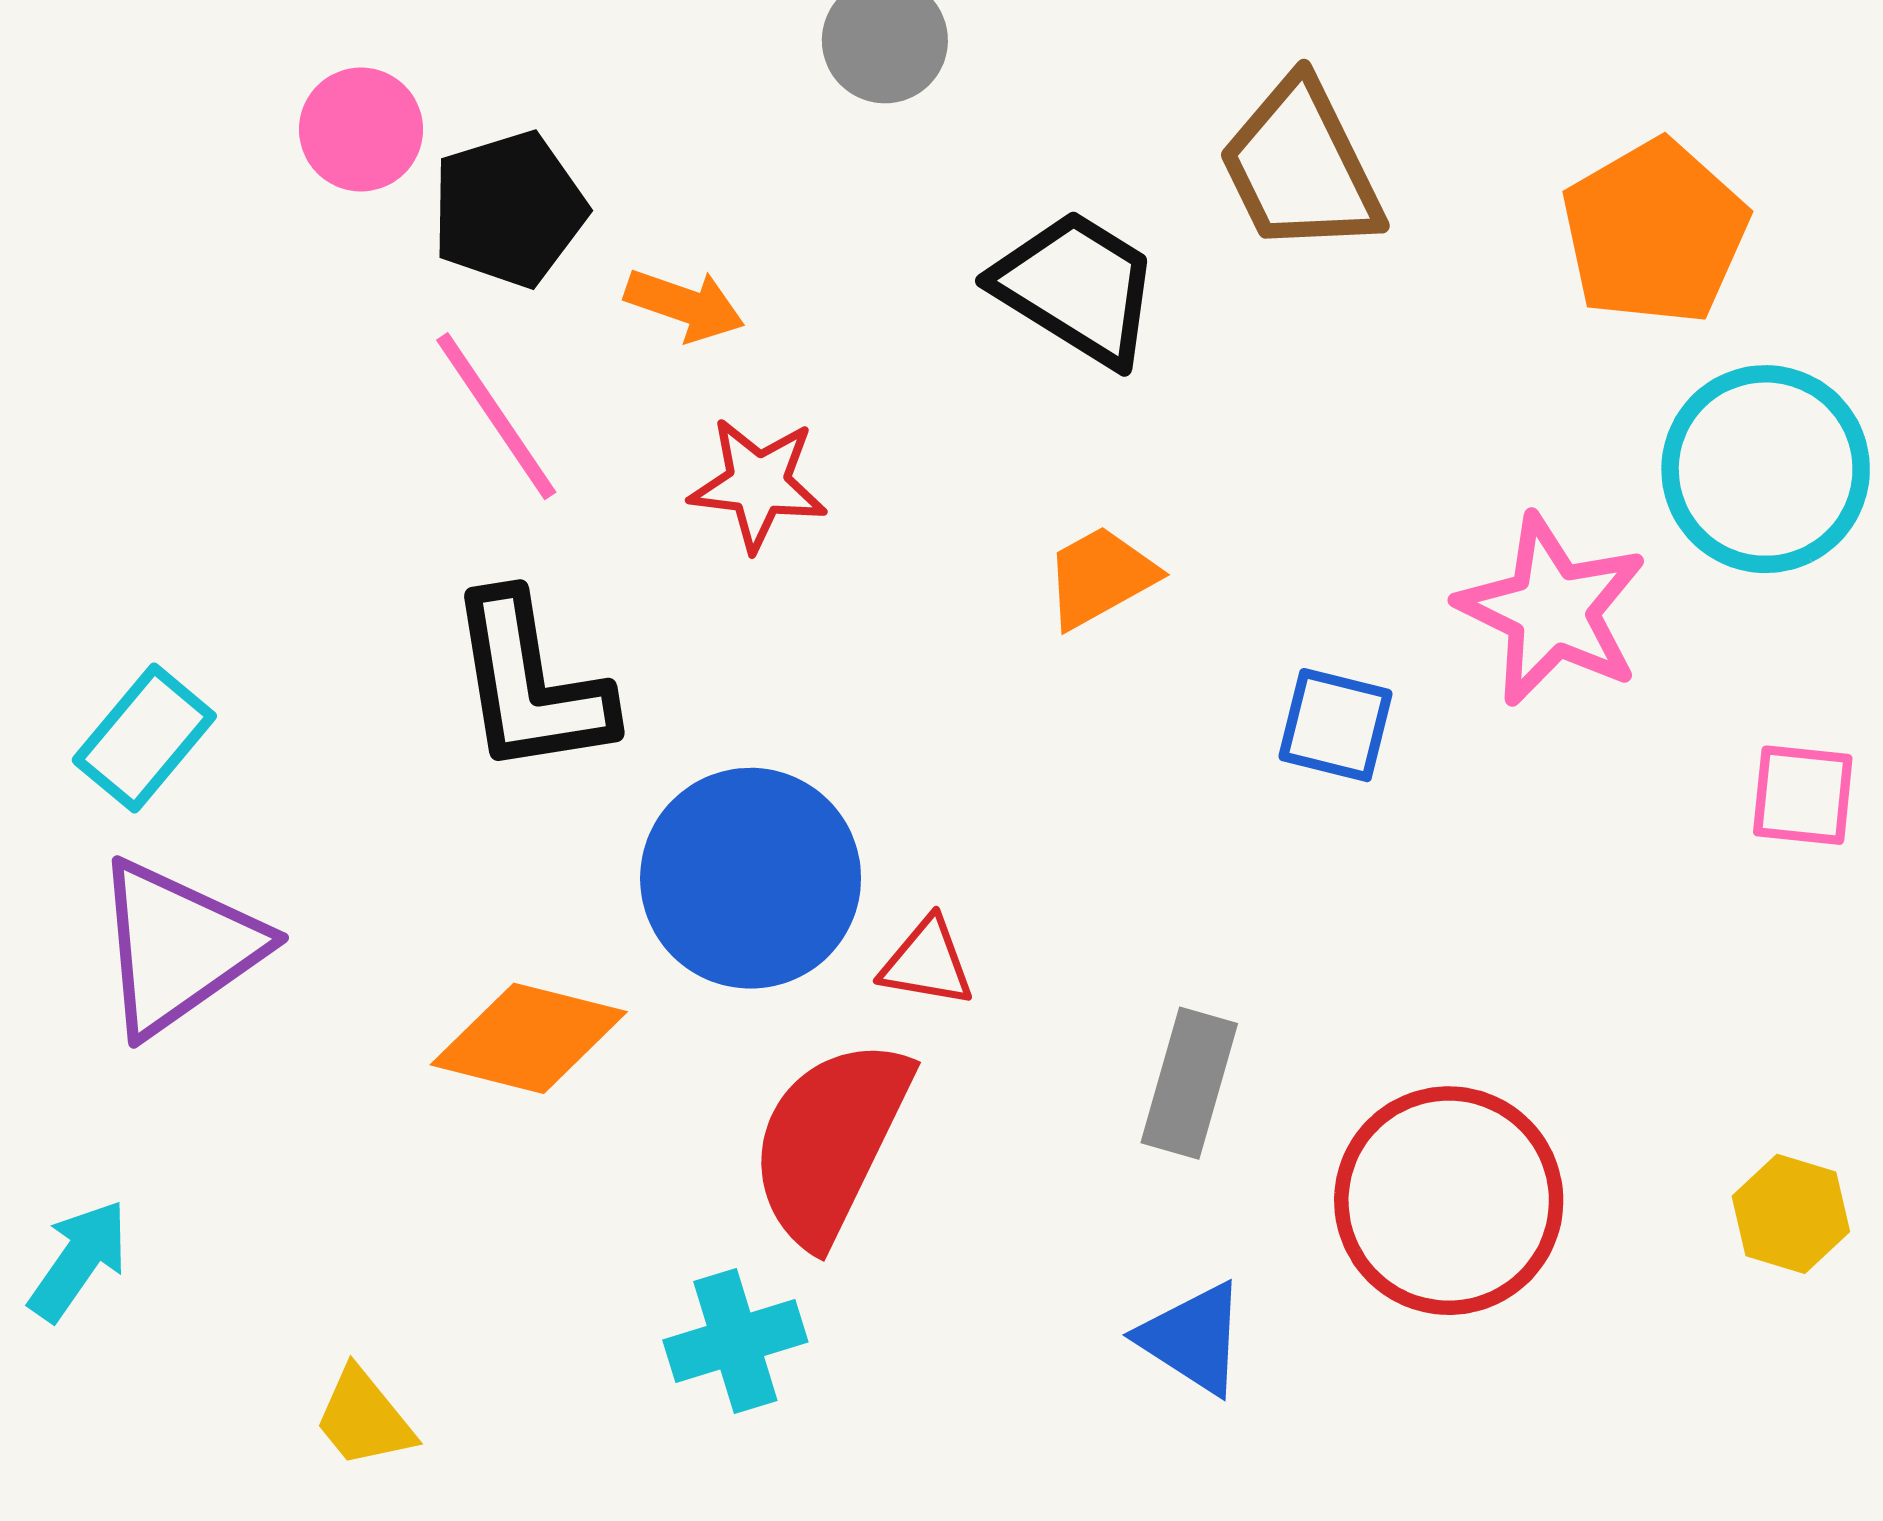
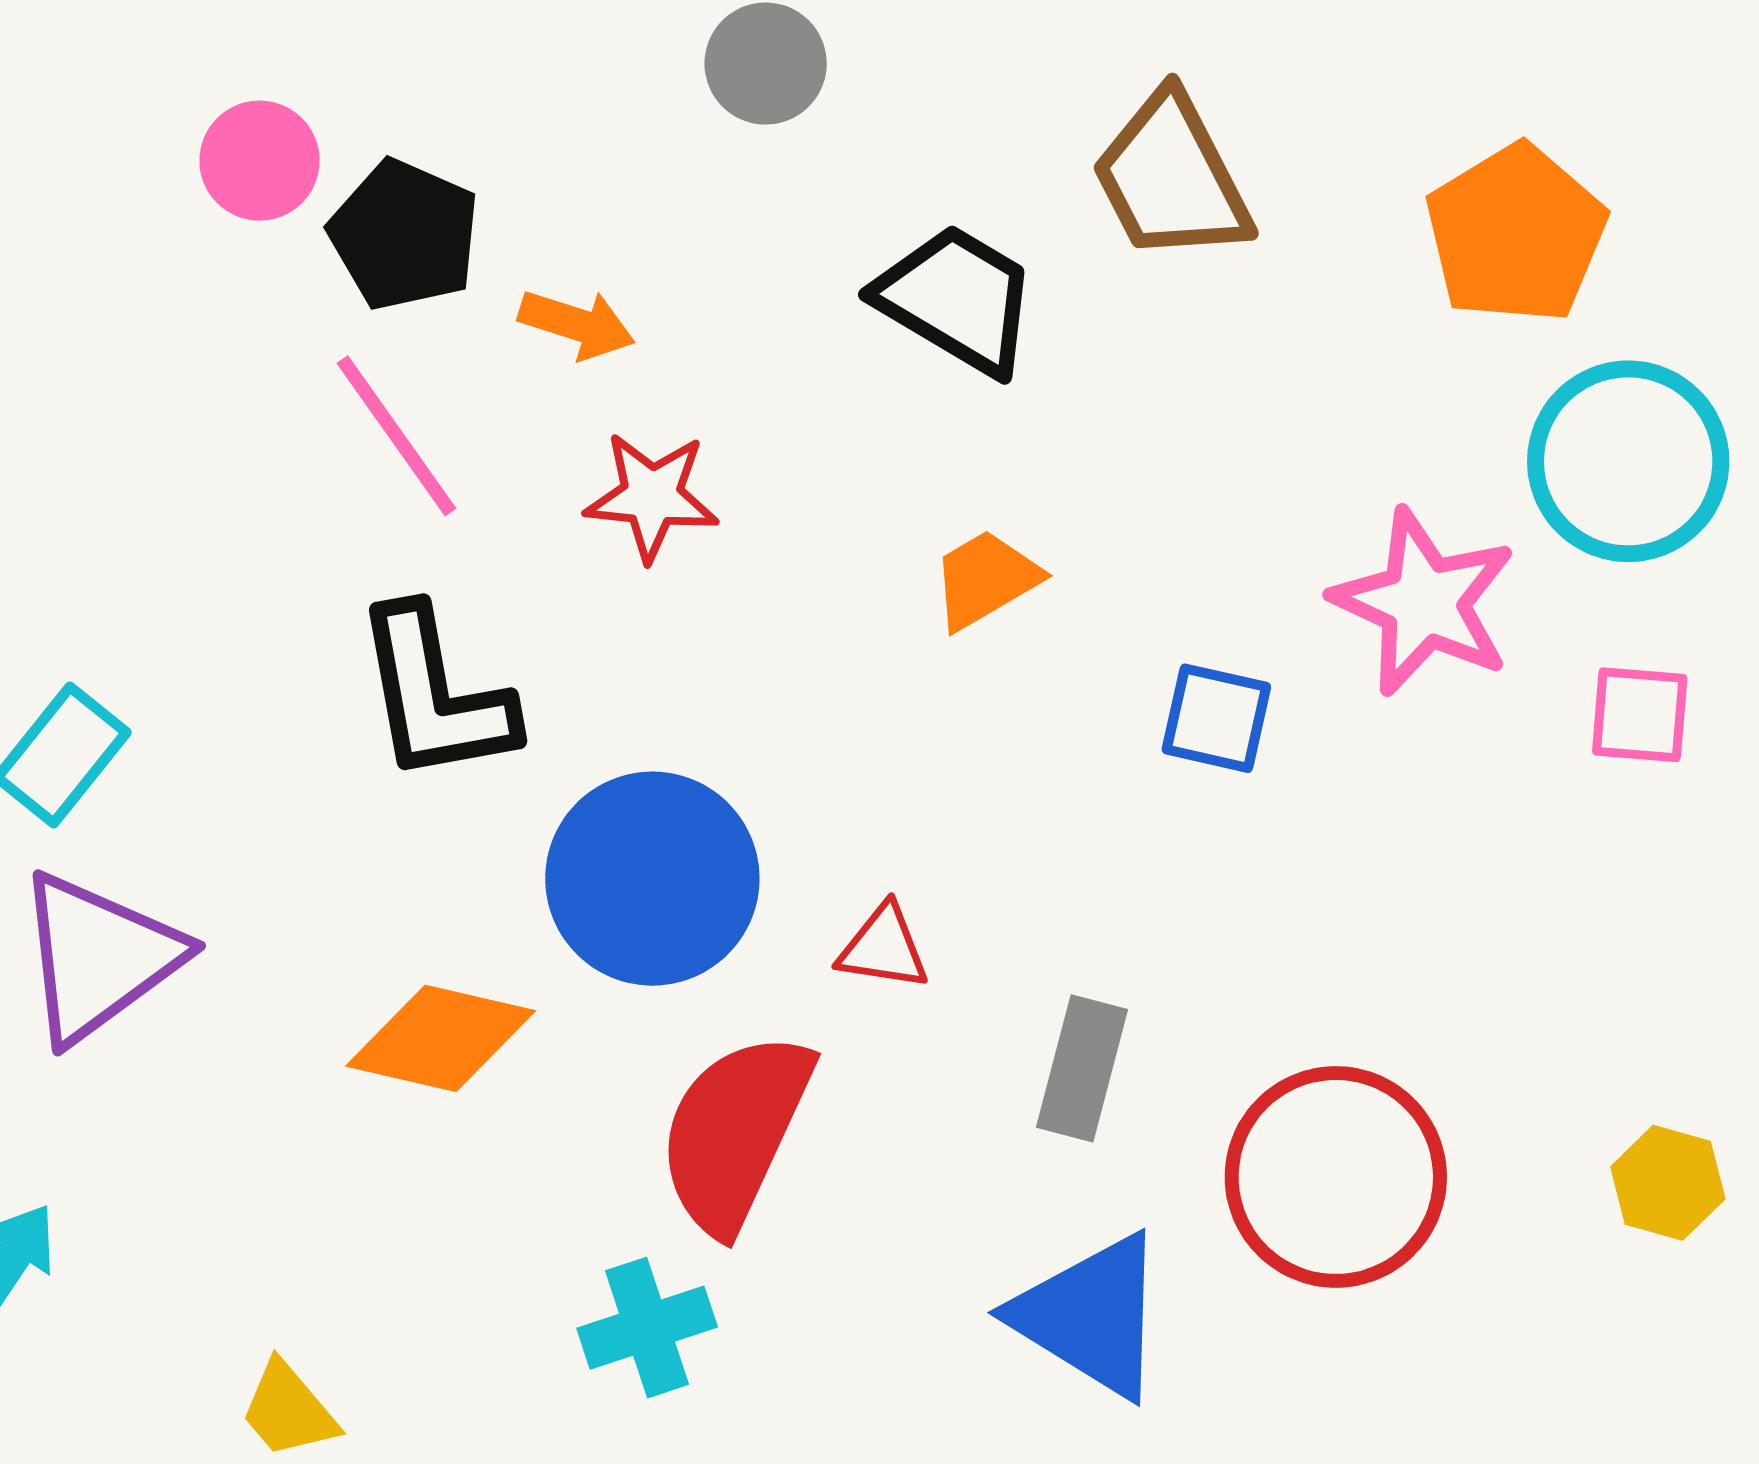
black pentagon: (509, 209) -> (404, 235), turned -30
pink square: (1803, 795) -> (1640, 715), moved
red triangle: (927, 962) -> (883, 947), moved
blue triangle: (1193, 1338) -> (1091, 1316), size x1.5

